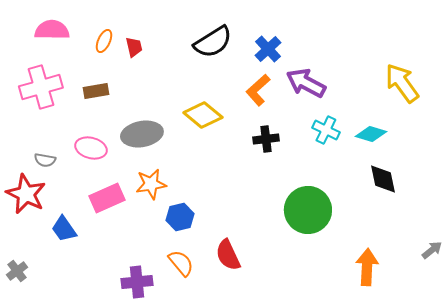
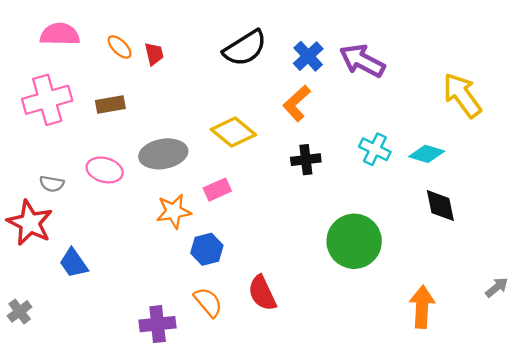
orange ellipse: (104, 41) -> (120, 47), turned -70
purple arrow: (306, 83) -> (362, 61), moved
pink rectangle: (107, 198) -> (217, 190), moved, size x0.7

